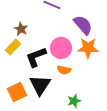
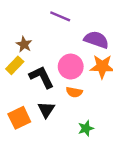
purple semicircle: (83, 25) -> (96, 40), turned -30
black L-shape: (36, 57) -> (42, 77), turned 85
black triangle: (40, 85) -> (46, 110), size x0.7

